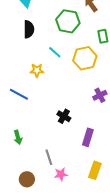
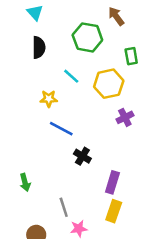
blue line: (19, 94) -> (61, 129), moved
purple cross: (100, 95) -> (125, 117), moved
yellow rectangle: (95, 170) -> (114, 211), moved

